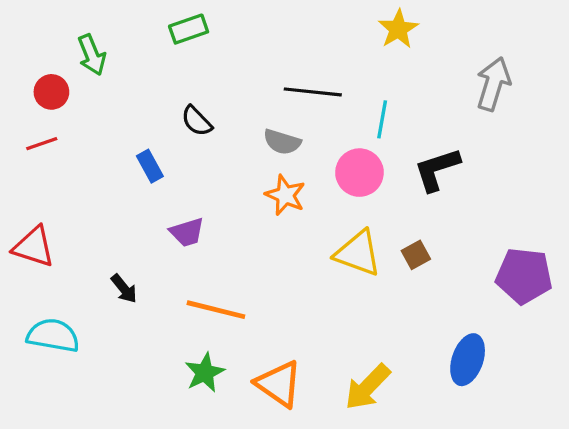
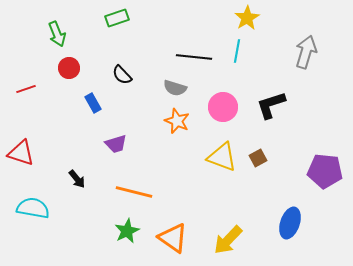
red circle: (51, 92) -> (69, 68), moved
cyan line: (382, 119) -> (237, 51), moved

